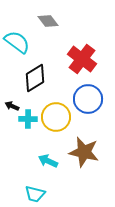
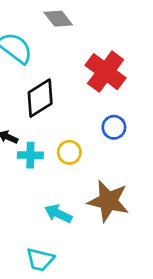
blue circle: (88, 99) -> (114, 127), size x0.6
yellow circle: (56, 117) -> (69, 152), size x0.6

